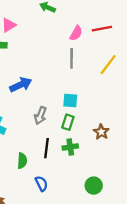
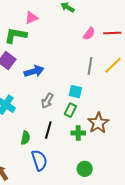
gray line: (72, 58) -> (90, 66), moved
brown star: (101, 132) -> (98, 123), size x1.5
green cross: (70, 147) -> (78, 133), moved
blue semicircle: (41, 184) -> (39, 160), size x1.5

